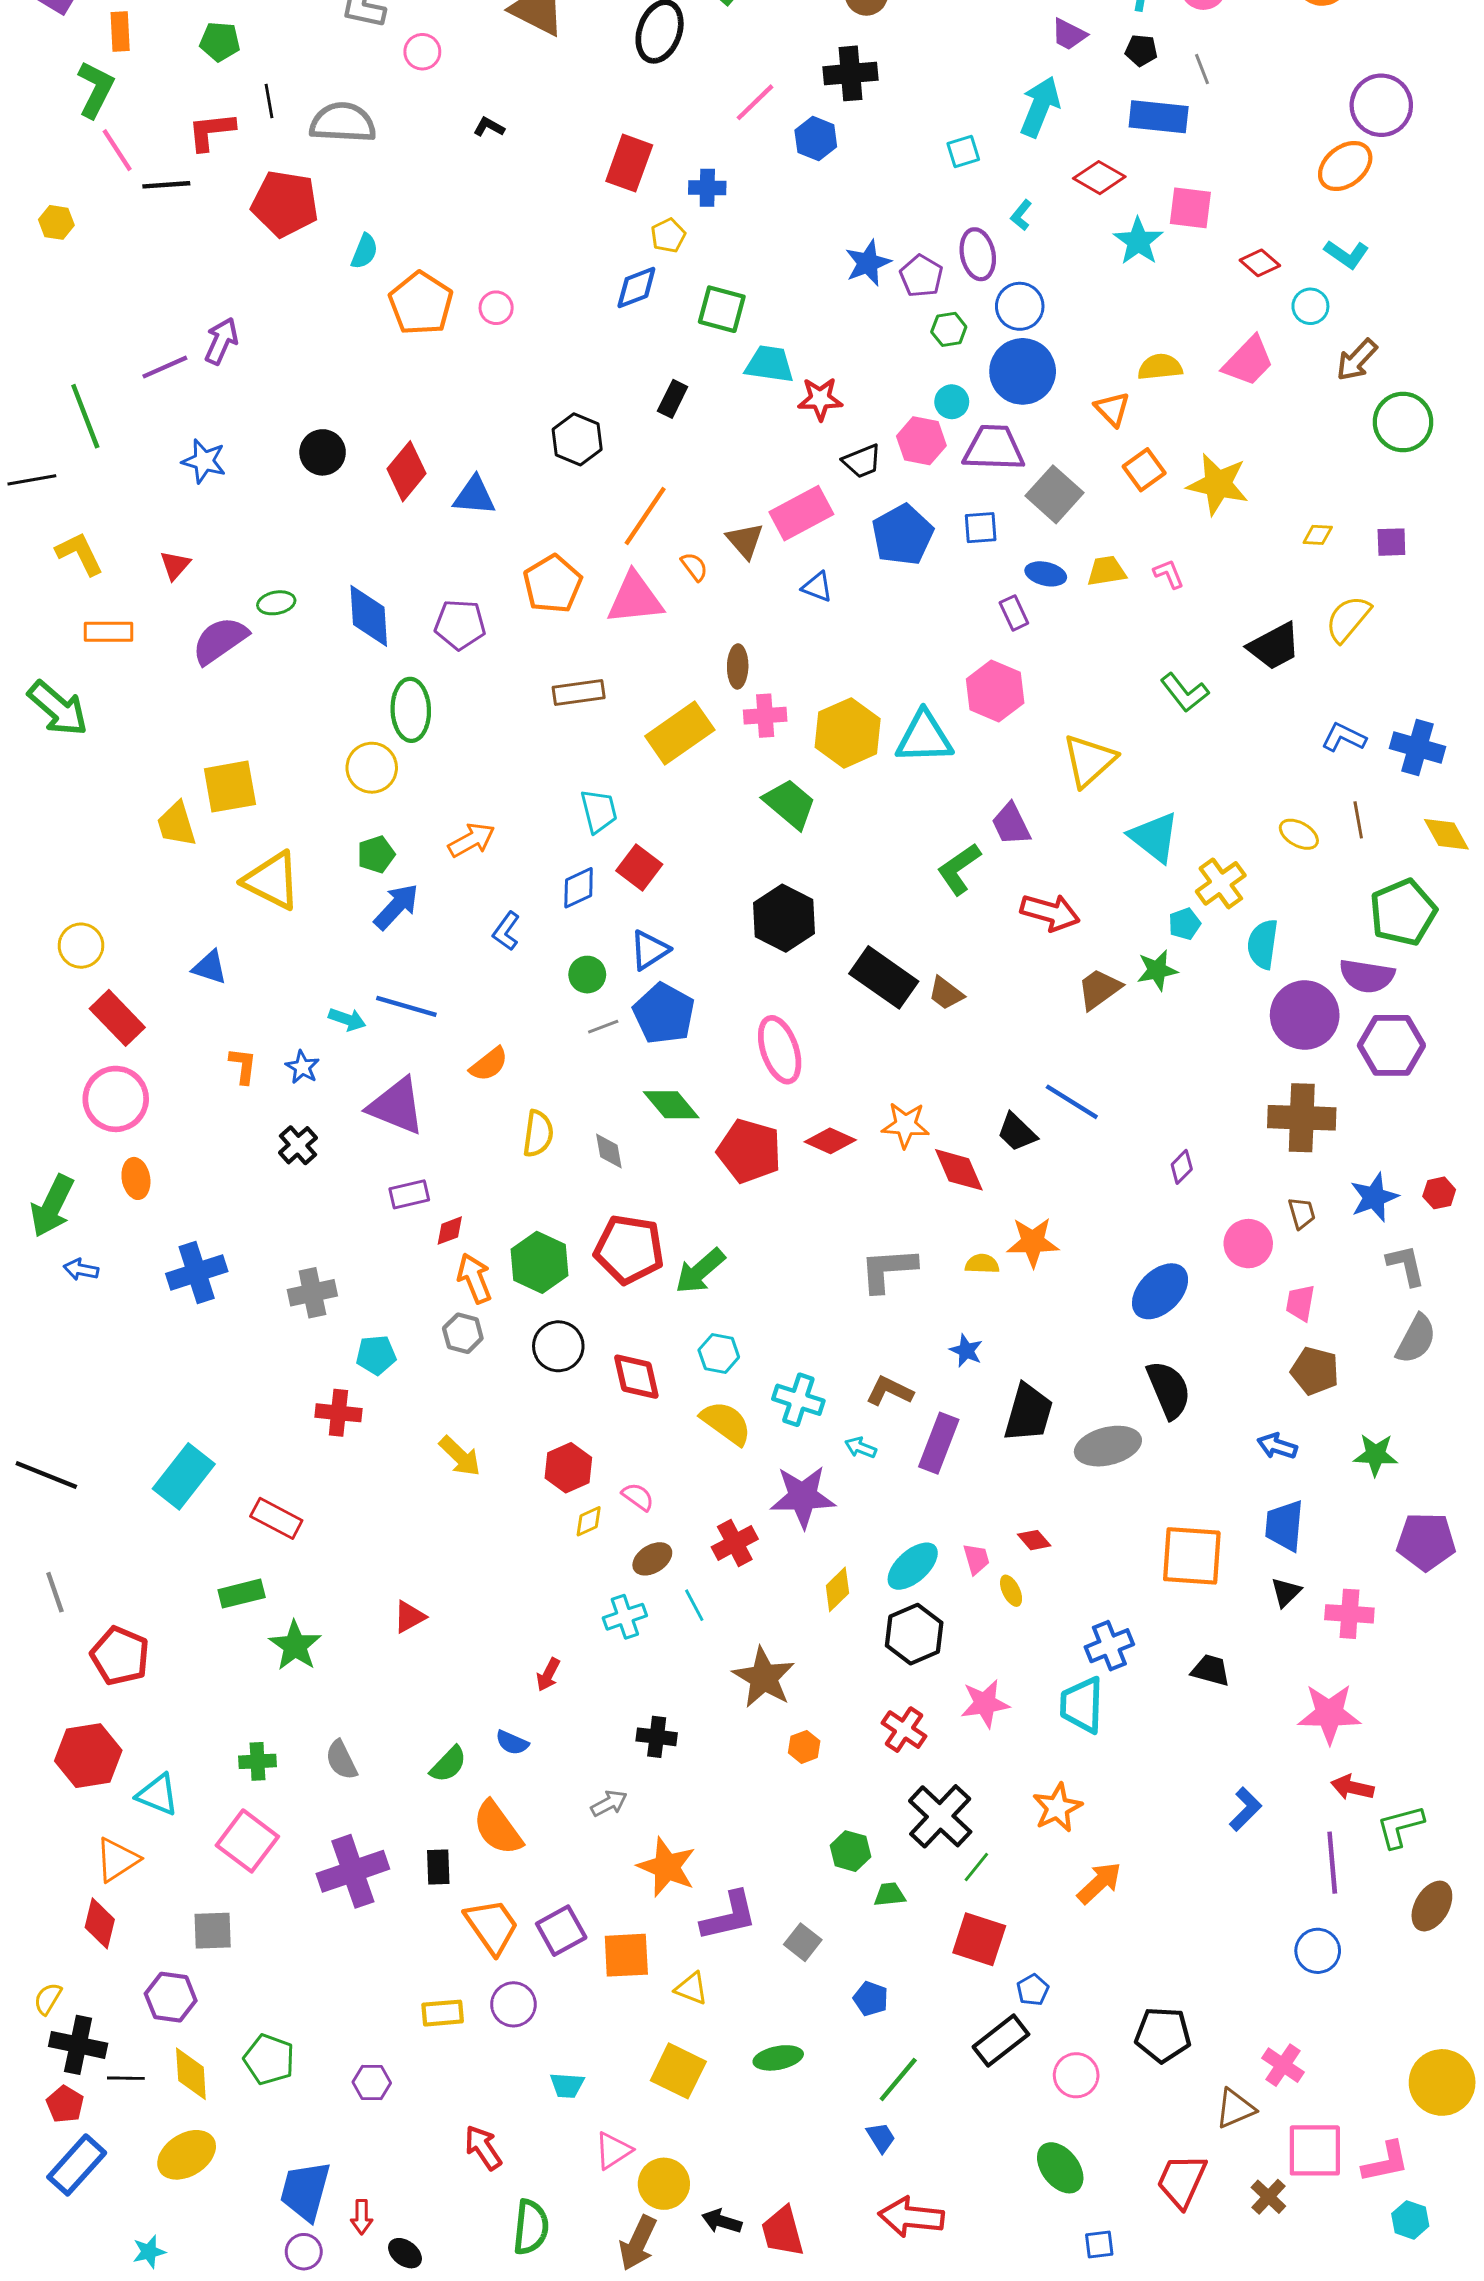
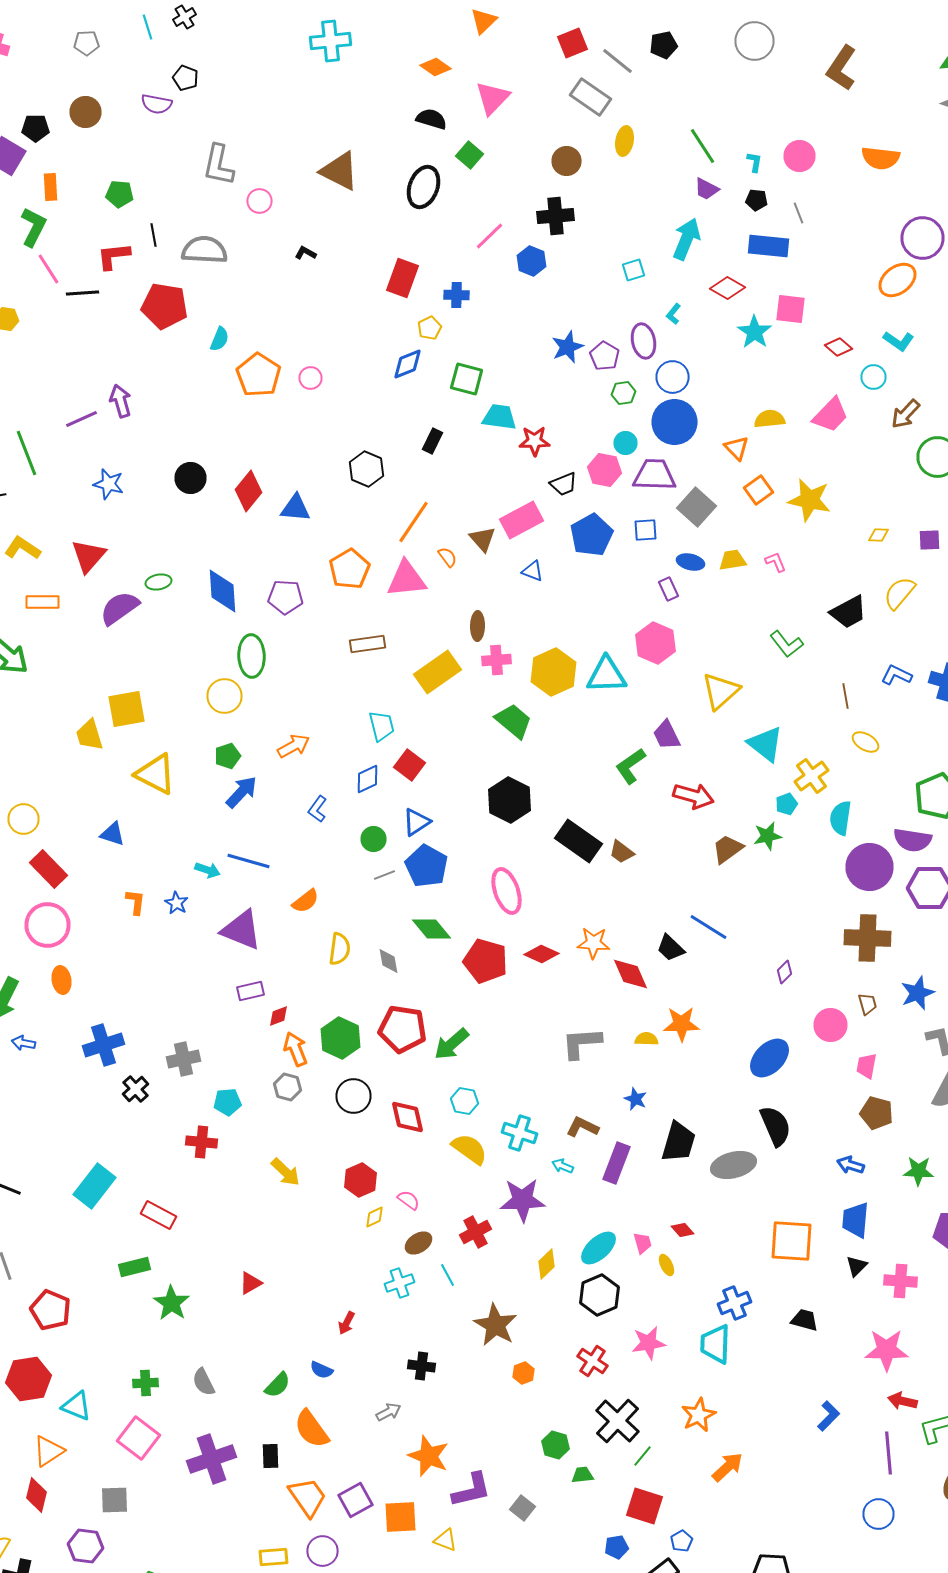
purple arrow: (221, 341) -> (120, 401), turned -40
yellow L-shape: (80, 554) -> (22, 548), turned -30
red triangle: (175, 565) -> (88, 556), size x1.6
brown line: (1358, 820) -> (846, 696), moved
black cross: (298, 1145) -> (136, 1089), moved
blue pentagon: (871, 1999) -> (616, 1547), moved, turned -30

